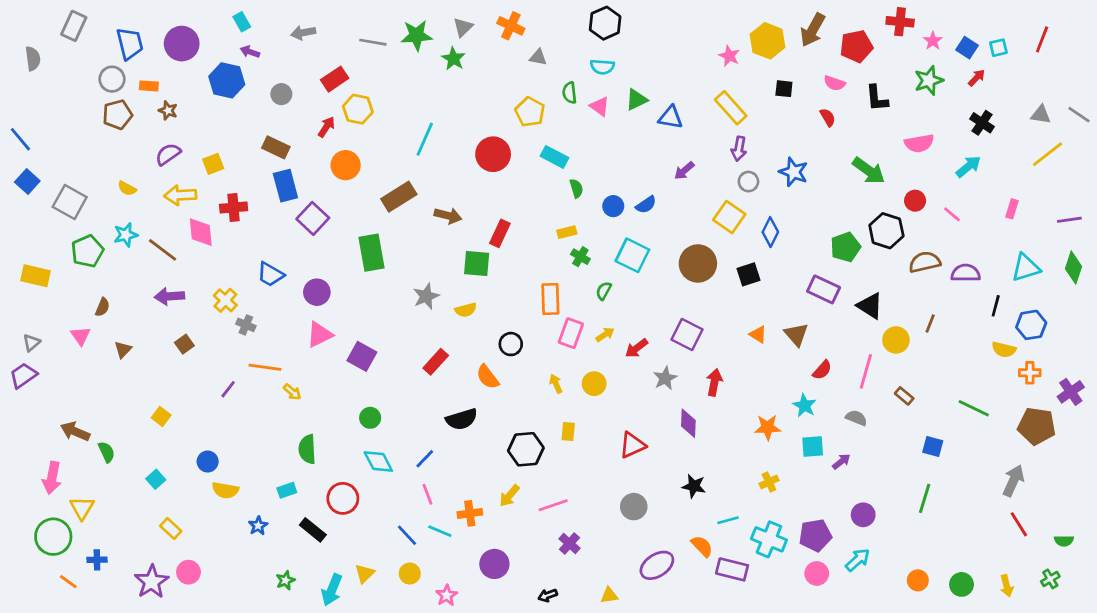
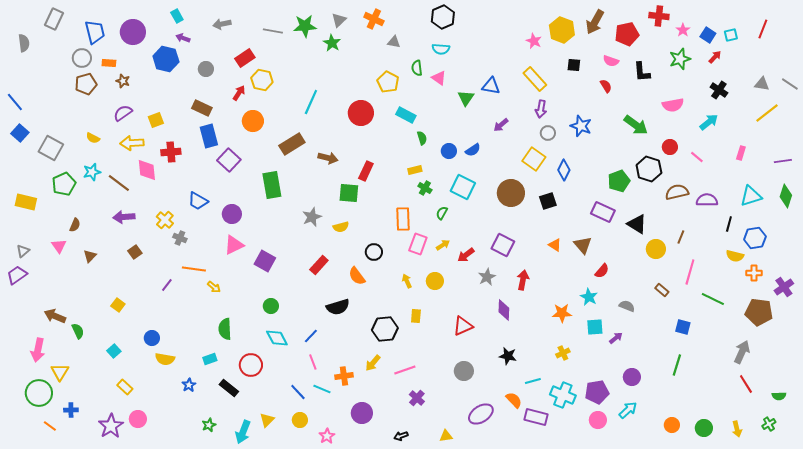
green triangle: (636, 100) -> (466, 98), moved, turned -30
pink line: (866, 371) -> (690, 272), moved

